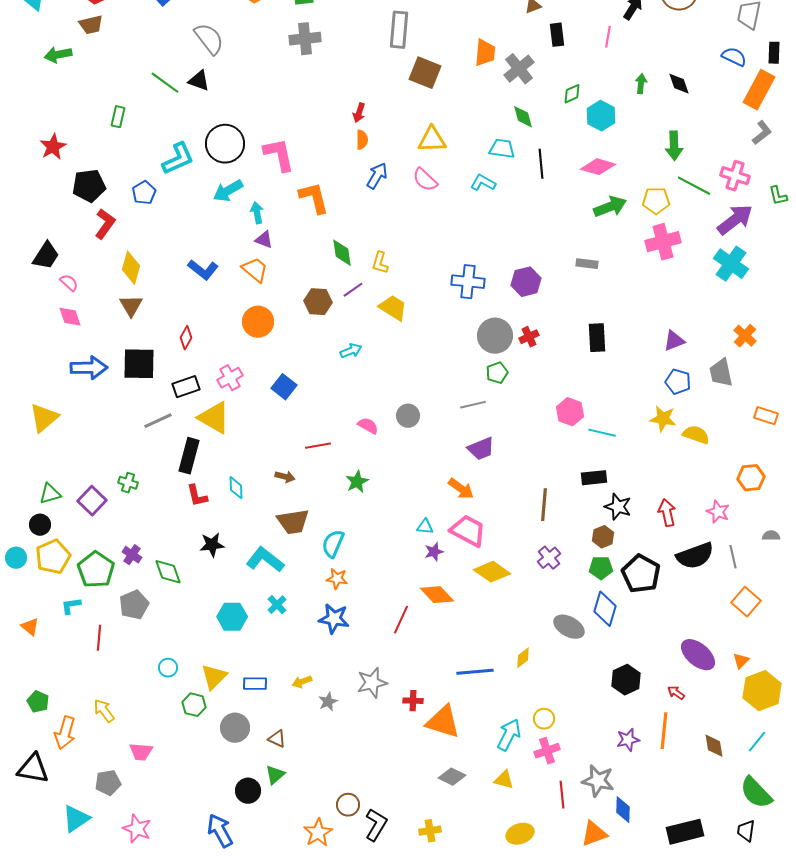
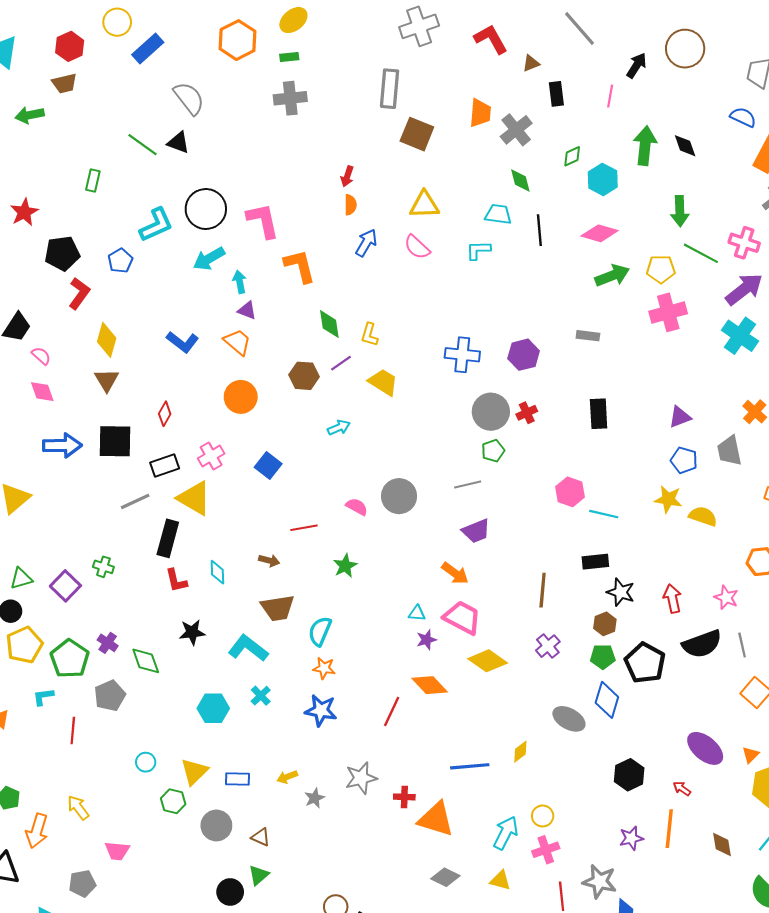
green arrow: (641, 84) -> (645, 146), size x1.8
cyan L-shape: (483, 183) -> (478, 250), turned -30
gray circle: (408, 416) -> (399, 496), size x1.4

